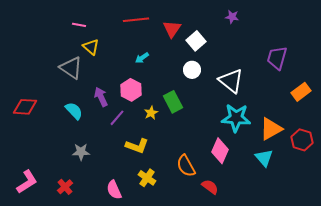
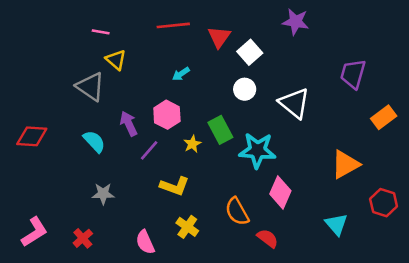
purple star: (232, 17) -> (296, 22), size x1.5
cyan star: (236, 118) -> (257, 150), moved
red hexagon: (302, 140) -> (384, 203), moved
cyan triangle: (264, 158) -> (336, 224), moved

